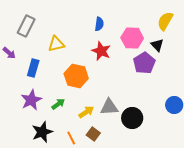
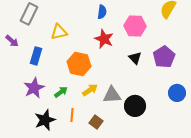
black triangle: (157, 45) -> (135, 58), moved
purple pentagon: (144, 63) -> (164, 57), moved
yellow arrow: (86, 112) -> (90, 90), moved
orange line: (71, 138) -> (72, 115), moved, turned 32

